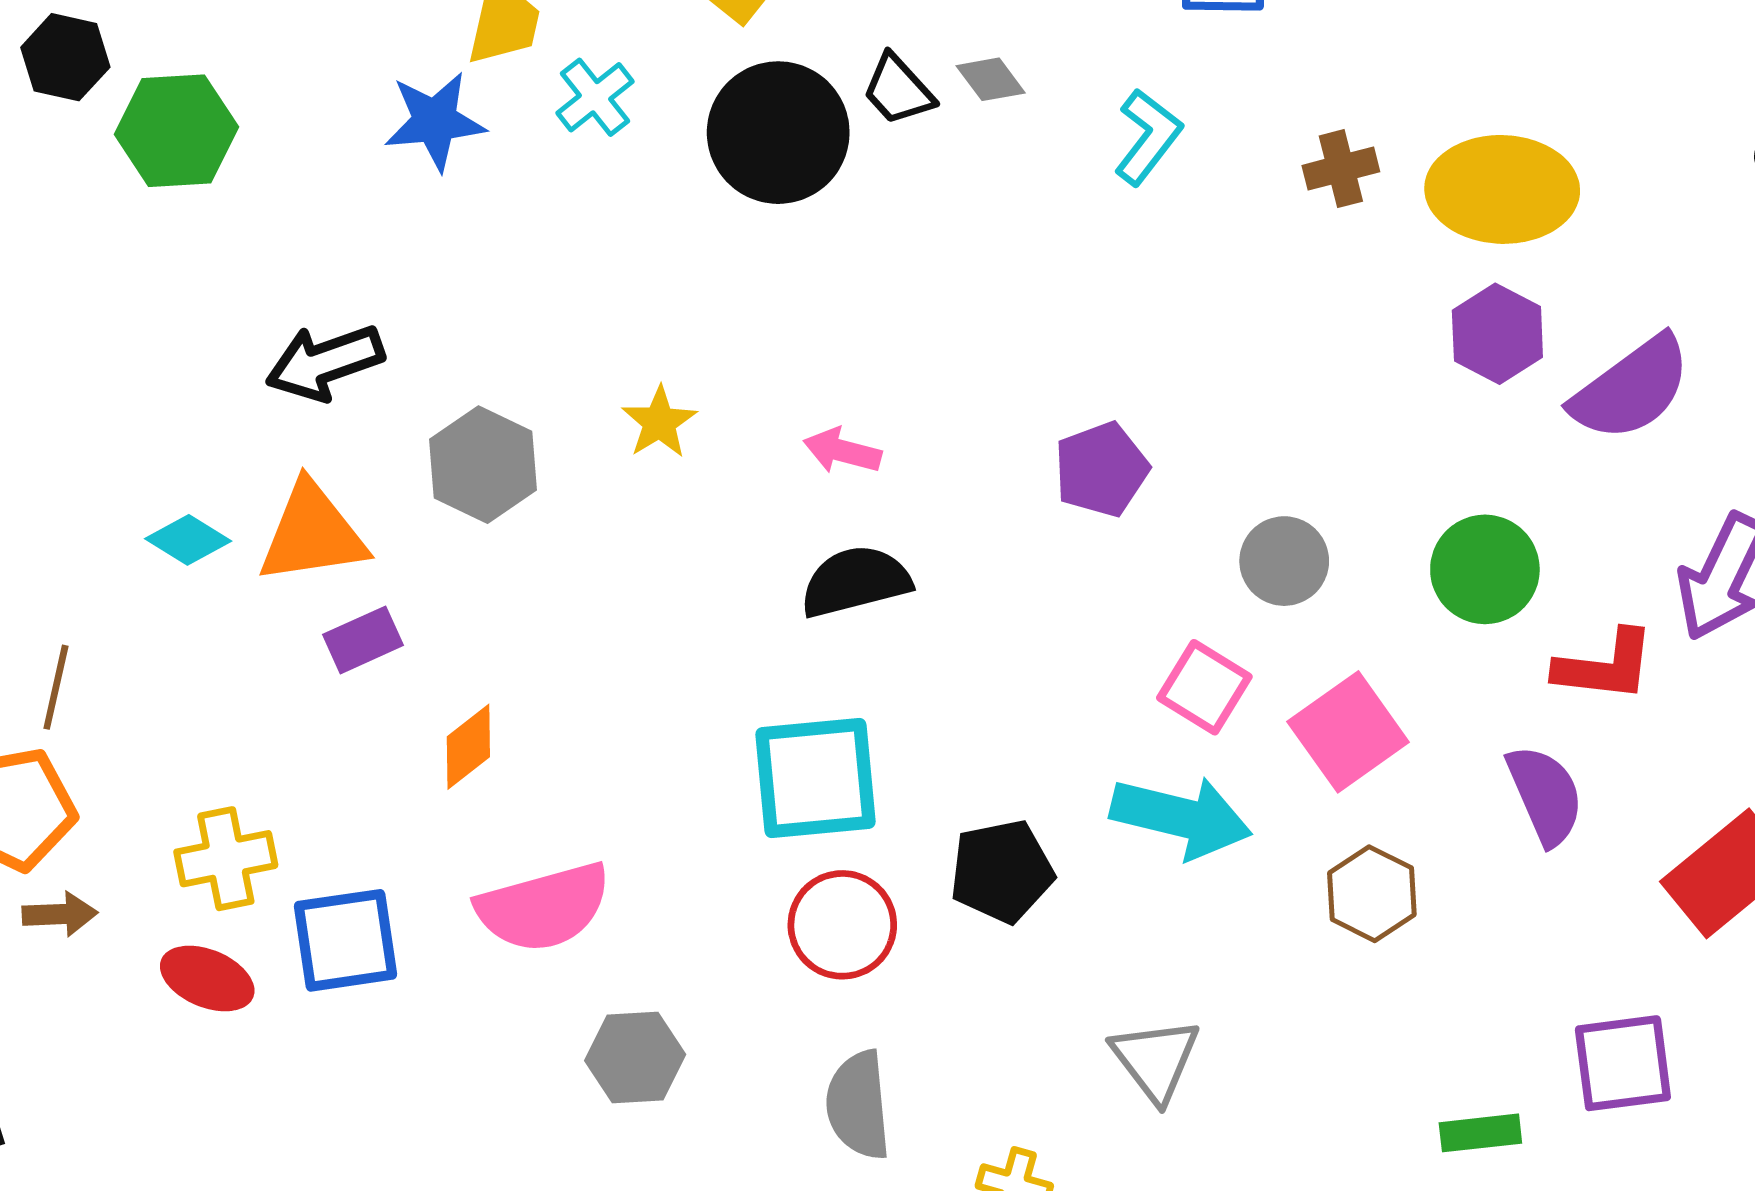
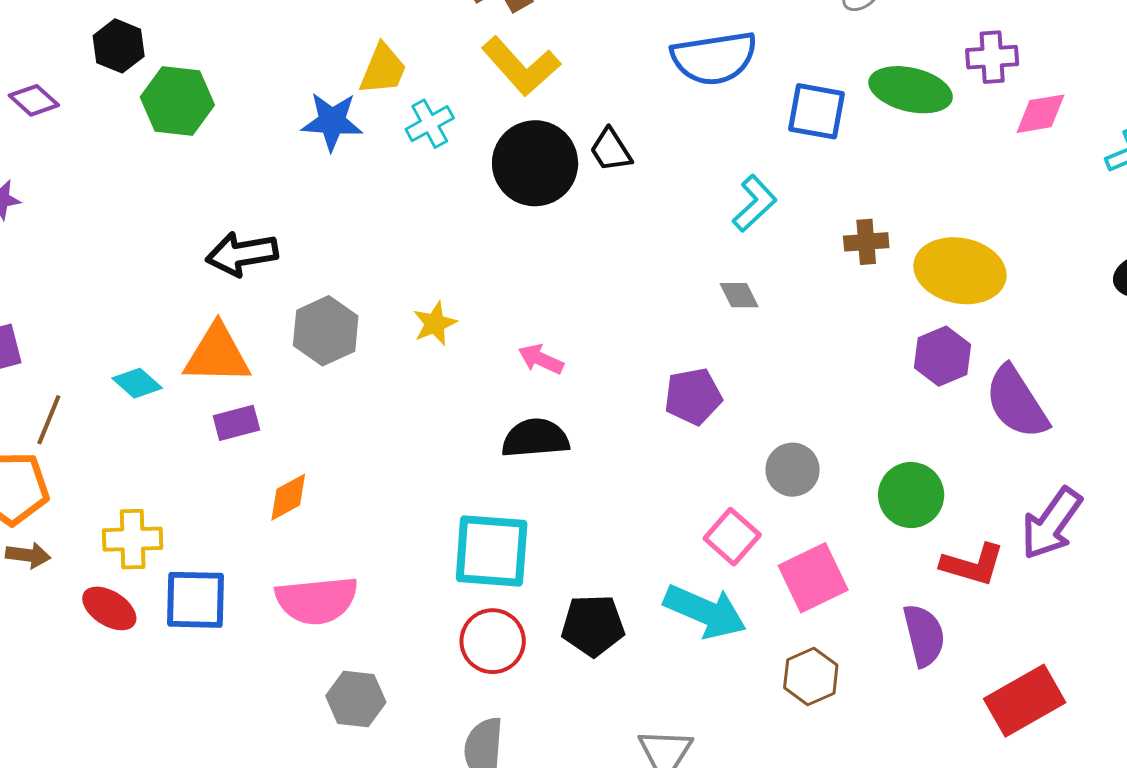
gray diamond: (991, 79) -> (739, 295), moved
purple semicircle: (1631, 388) -> (1017, 402), turned 84
cyan diamond: (188, 540) -> (137, 383), moved

